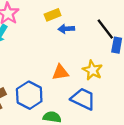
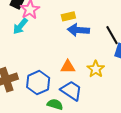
blue arrow: (66, 29) -> (78, 30), size x1.5
blue trapezoid: (83, 99) -> (71, 91), moved

